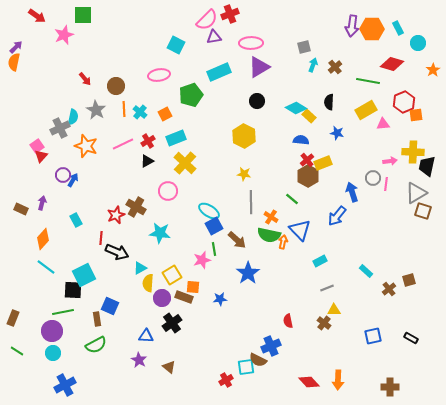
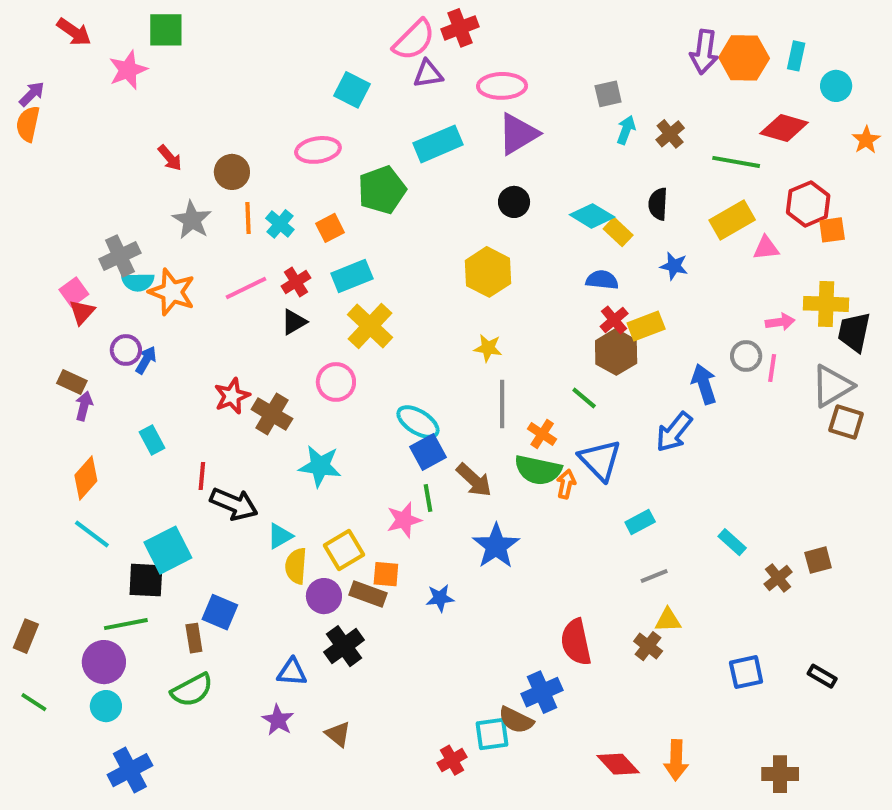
cyan rectangle: (398, 28) -> (796, 56), turned 40
cyan semicircle: (73, 117) -> (138, 282), moved, turned 77
brown rectangle: (21, 209) -> (72, 382), moved
red star: (116, 215) -> (232, 396), moved
red semicircle: (288, 321) -> (576, 642), size x1.6

